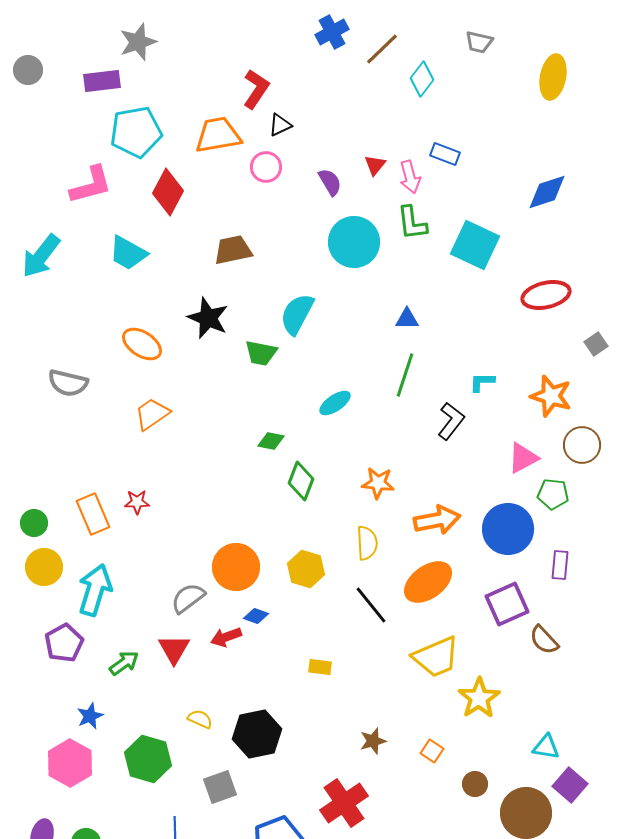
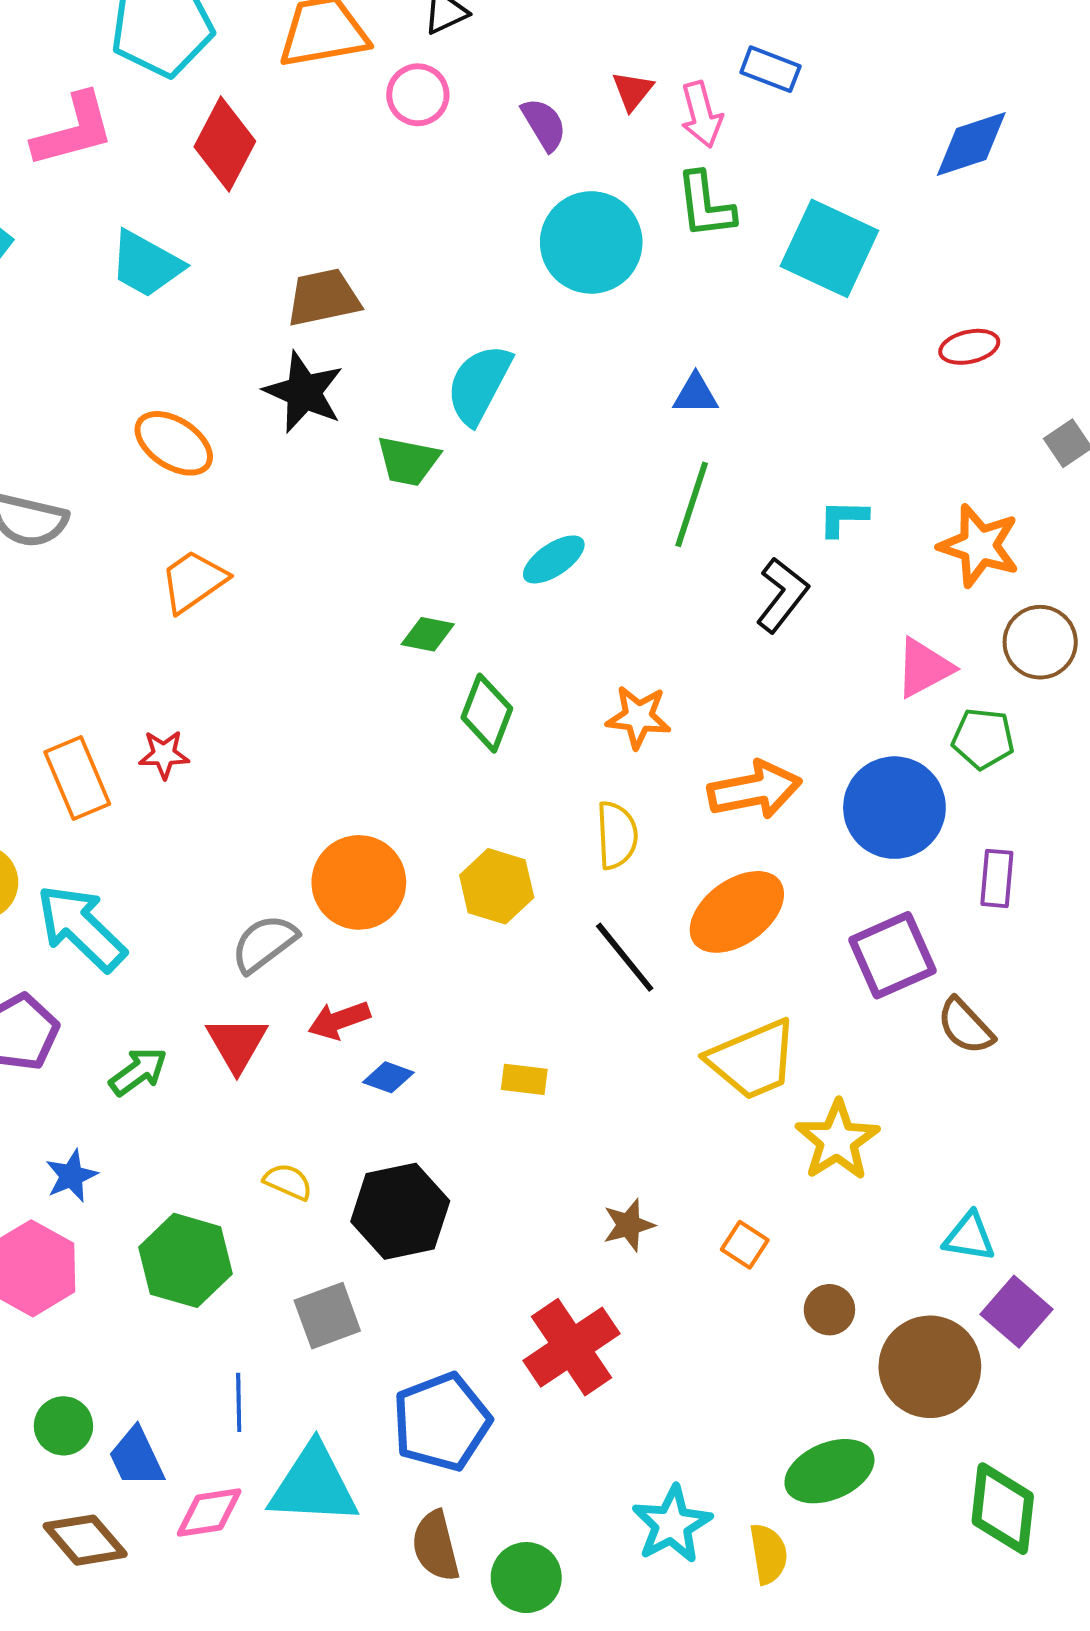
brown trapezoid: (233, 250) -> (323, 298), moved
red ellipse: (546, 295) -> (969, 347), size x0.6
cyan arrow: (95, 590) -> (81, 928), turned -63
blue diamond: (256, 616) -> (388, 1077), moved

